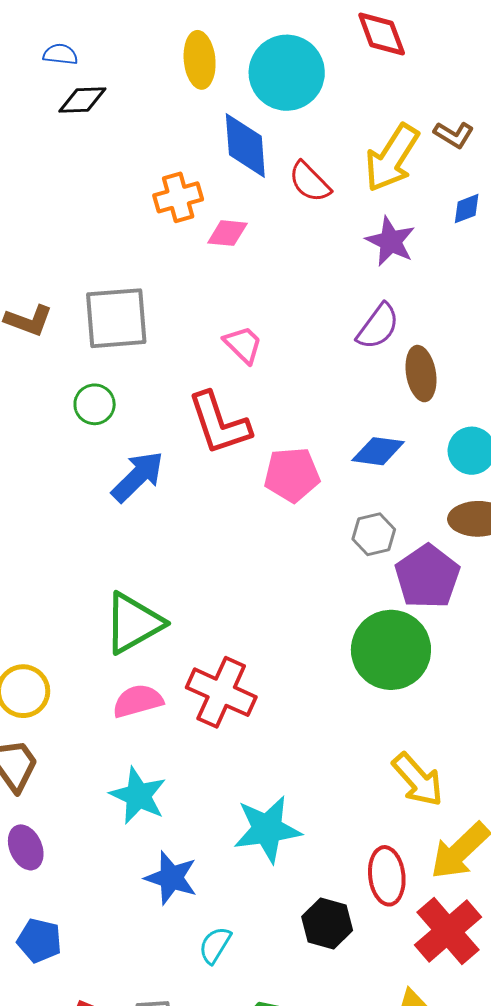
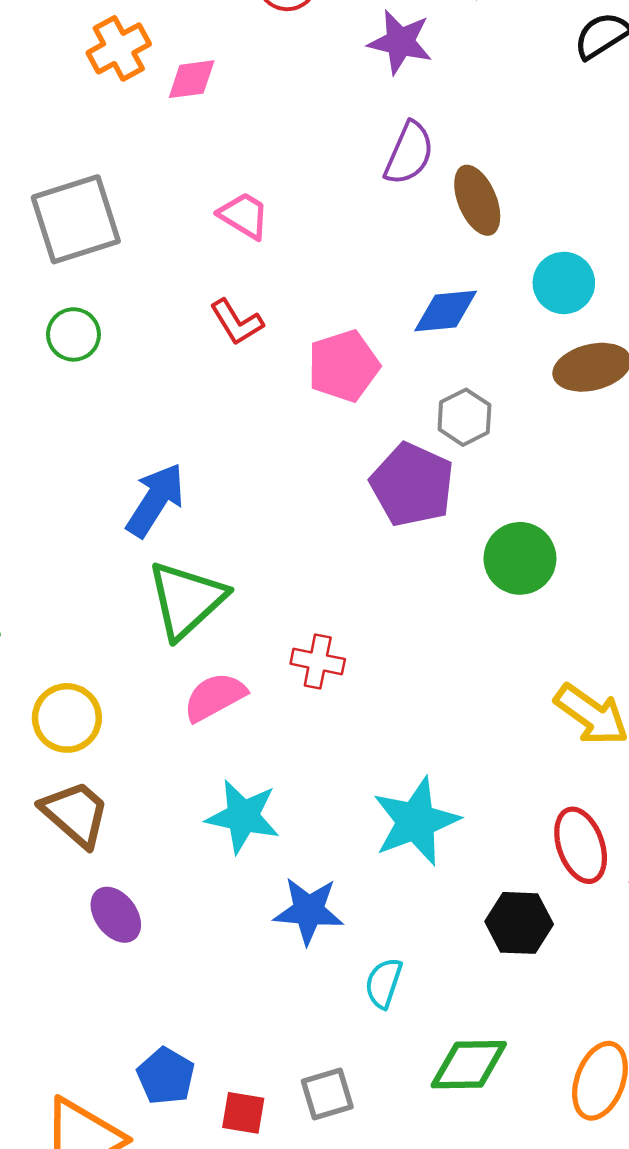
red L-shape: (219, 423) -> (237, 322), size x0.6
blue arrow: (138, 477) -> (155, 500), moved
purple pentagon: (427, 577) -> (412, 485), moved
green circle: (391, 650) -> (520, 558), size x0.7
red cross: (221, 692) -> (318, 661), size x0.6
blue pentagon: (39, 941) -> (166, 1076), moved, turned 30

